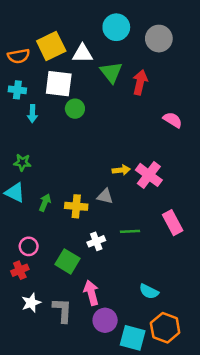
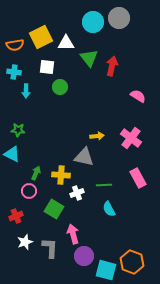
gray circle: (159, 39) -> (119, 18), moved
white square: (59, 84) -> (47, 67), size x0.7
pink cross: (149, 175) -> (131, 138), moved
gray triangle: (105, 196) -> (84, 157), size x1.5
green arrow: (45, 203) -> (36, 173), moved
yellow cross: (76, 206) -> (61, 175), moved
pink circle: (29, 246) -> (29, 191), moved
cyan semicircle: (149, 291) -> (109, 209), moved, turned 35

